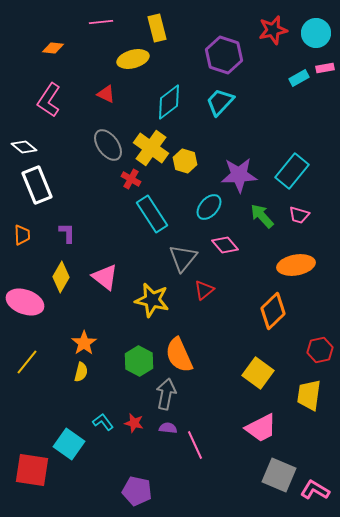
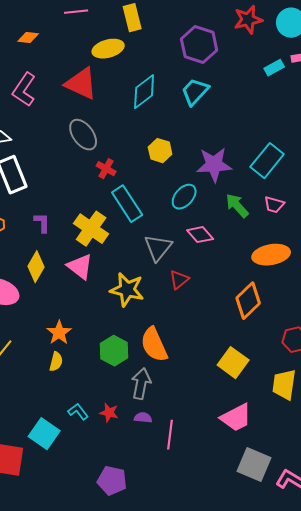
red triangle: (106, 94) -> (81, 84), size x1.8
yellow cross: (151, 148) -> (91, 229), moved
pink line: (195, 445) -> (170, 435), turned 32

